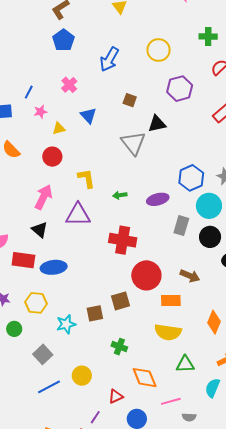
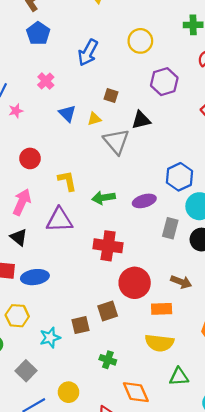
yellow triangle: (59, 128) -> (94, 119), moved
green arrow: (120, 195) -> (104, 198), size x1.5

